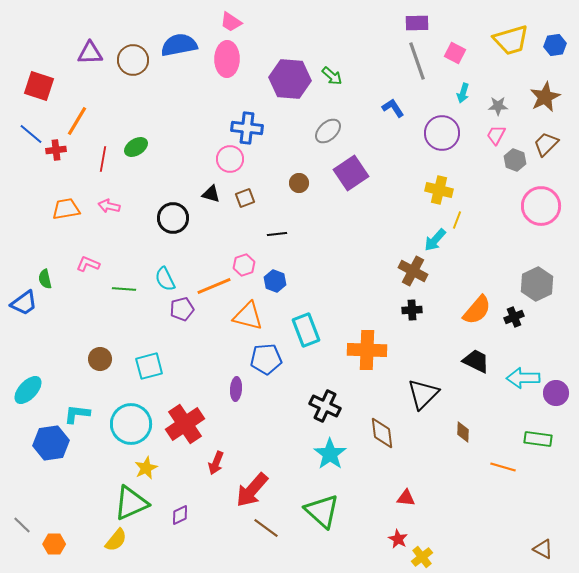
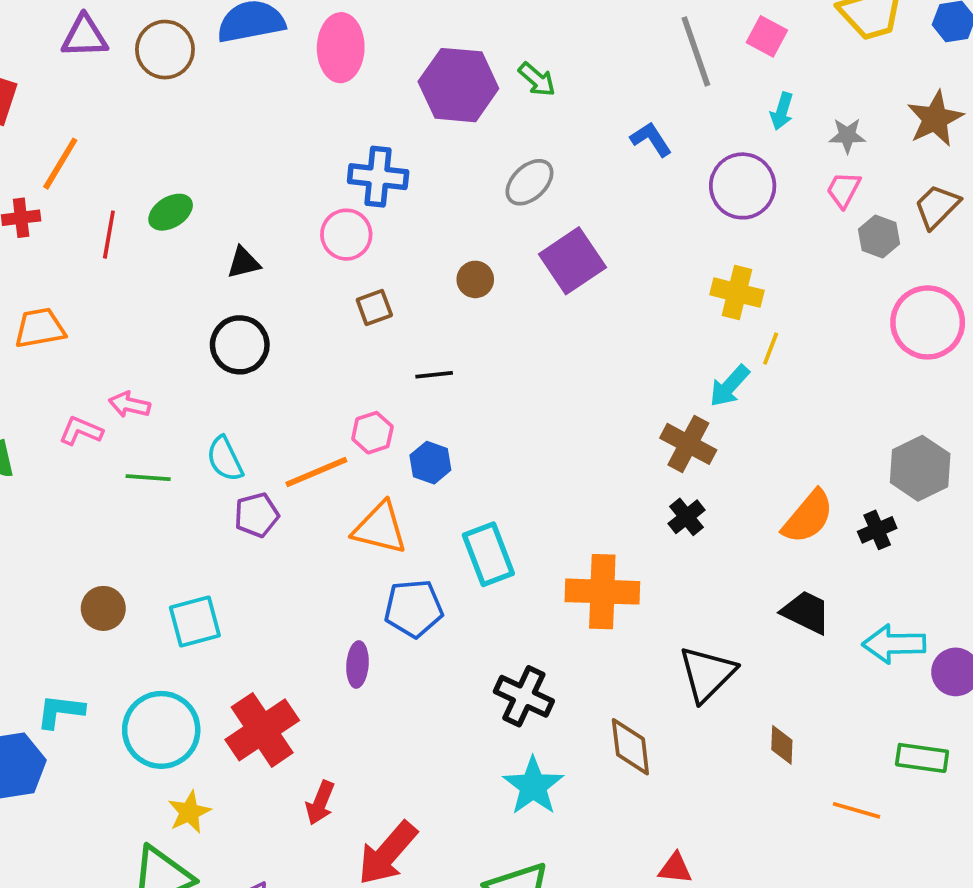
black triangle: (211, 194) -> (243, 263), moved, turned -30
pink arrow: (109, 206) -> (129, 405), moved
black cross: (412, 310) -> (686, 517), turned -36

